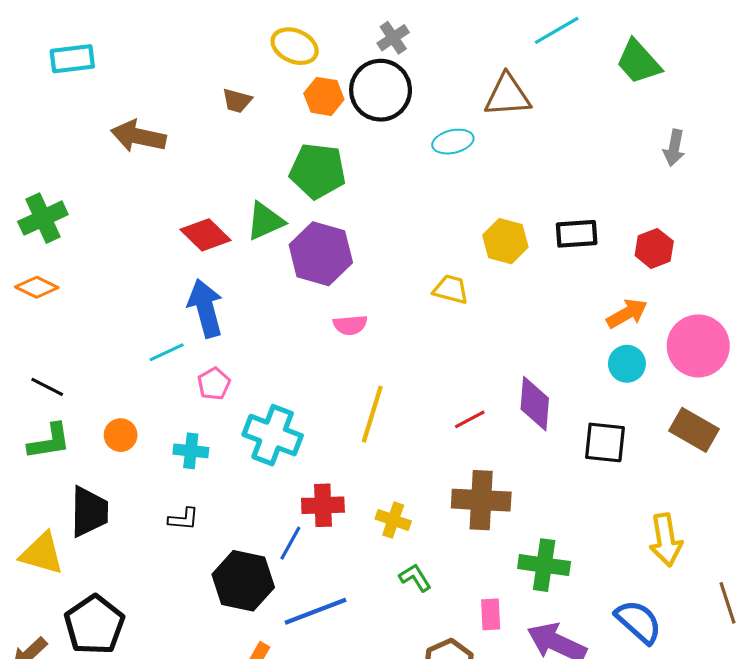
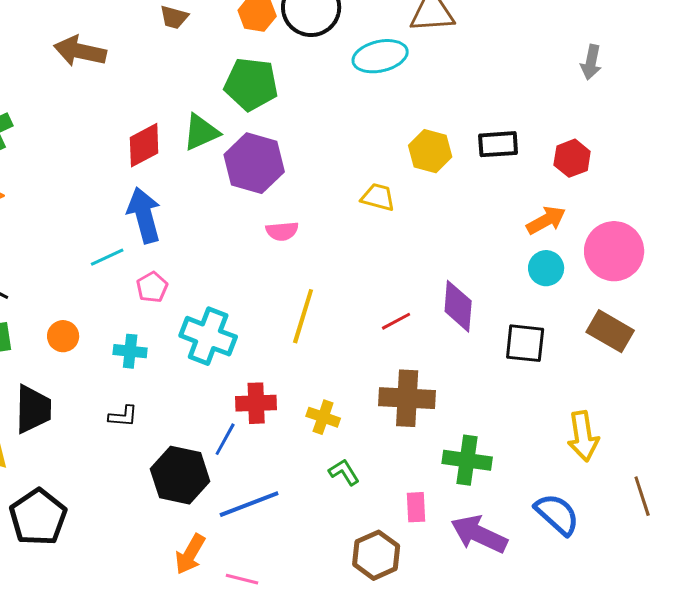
cyan ellipse: (453, 142) -> (380, 56), size x1.4
red diamond: (205, 235) -> (144, 145), turned -72

